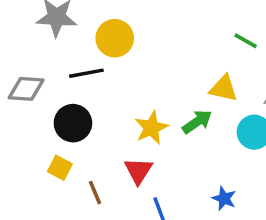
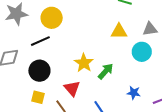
green arrow: (197, 122) -> (106, 71), moved
red triangle: (138, 171) -> (72, 88), moved

